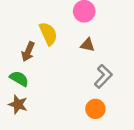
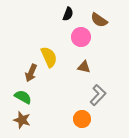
orange circle: (95, 109) -> (82, 119), moved

